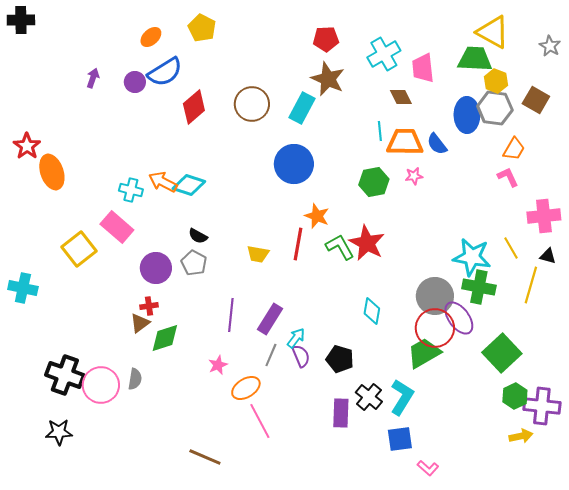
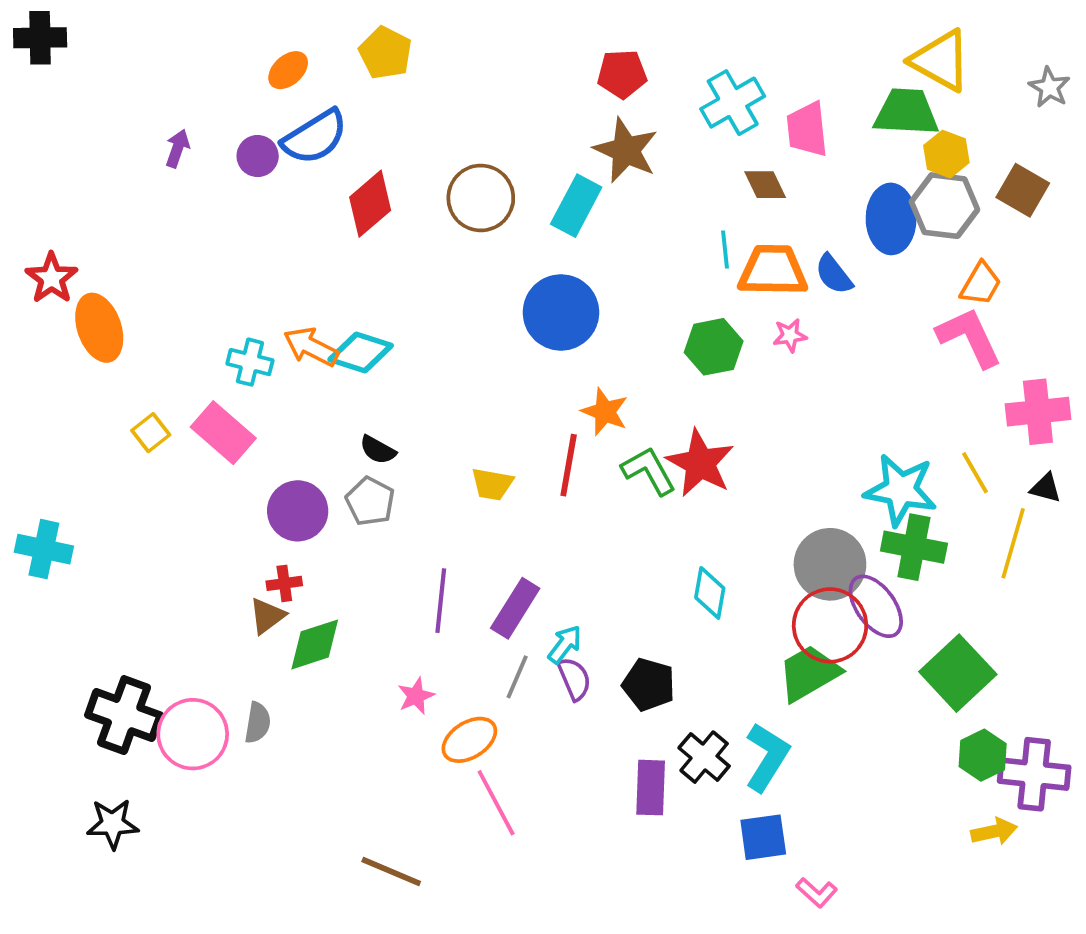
pink L-shape: (508, 177) -> (969, 337), size x1.6
yellow square: (79, 249) -> (151, 433), moved, size x0.6

